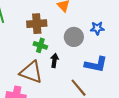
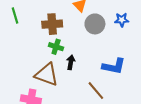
blue star: (97, 28) -> (122, 20), moved
gray circle: (74, 37) -> (95, 24), moved

